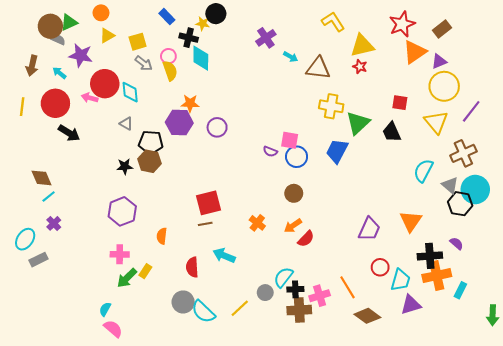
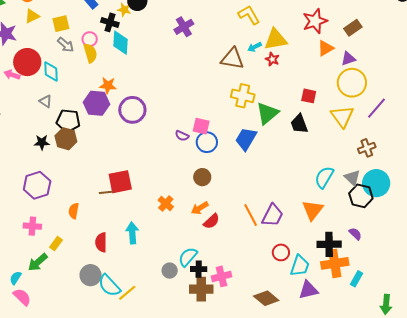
orange triangle: (415, 52) -> (326, 48), size x0.7
cyan arrow: (291, 57) -> (255, 47), moved, turned 120
purple circle: (217, 127) -> (132, 110), size x1.4
brown cross: (463, 153) -> (367, 148), size x0.7
cyan semicircle: (423, 171) -> (324, 177), moved
brown line: (205, 224) -> (106, 192), moved
cyan arrow: (224, 256) -> (132, 233), turned 60
green arrow: (127, 278) -> (38, 262), moved
orange line: (347, 287) -> (251, 215), moved
yellow line: (240, 308) -> (127, 293), moved

